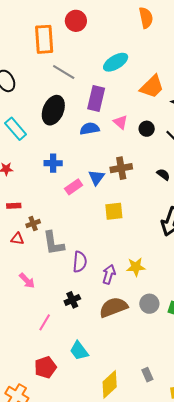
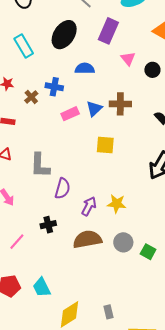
blue semicircle: (90, 129) -> (85, 69), moved
brown cross: (33, 224) -> (31, 97), moved, turned -32
cyan trapezoid: (79, 351) -> (42, 287), moved

